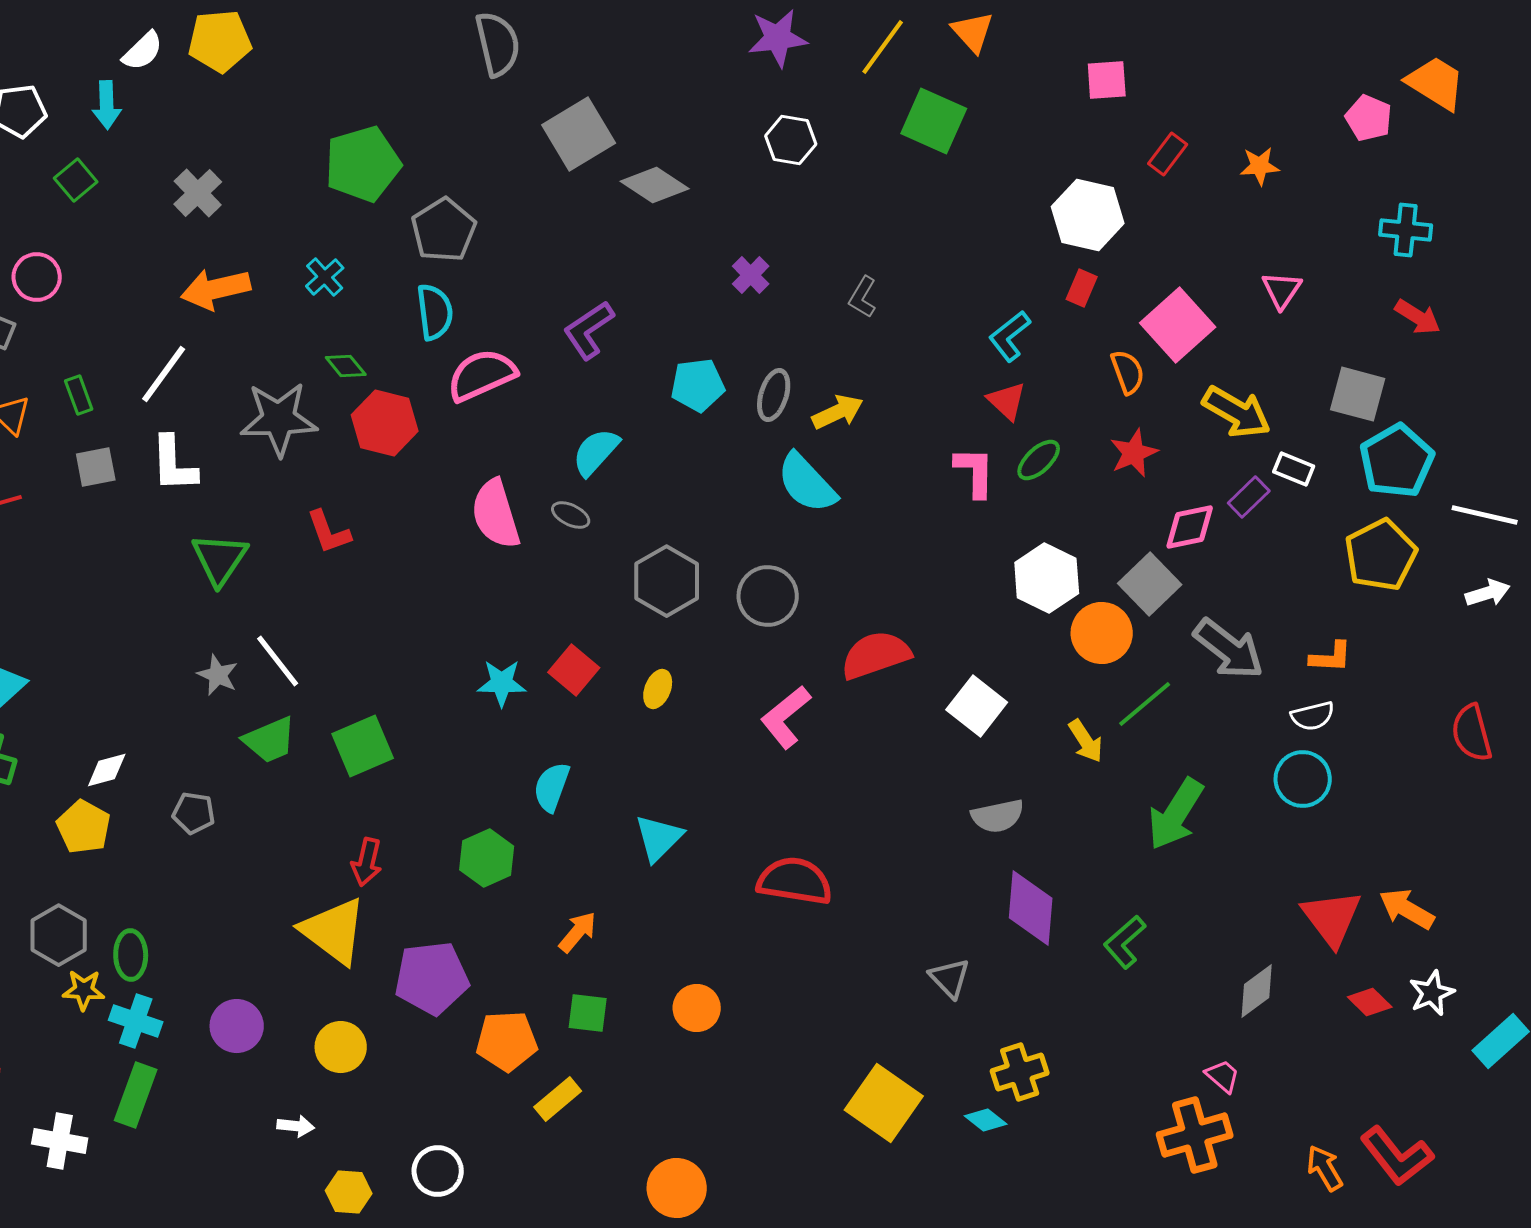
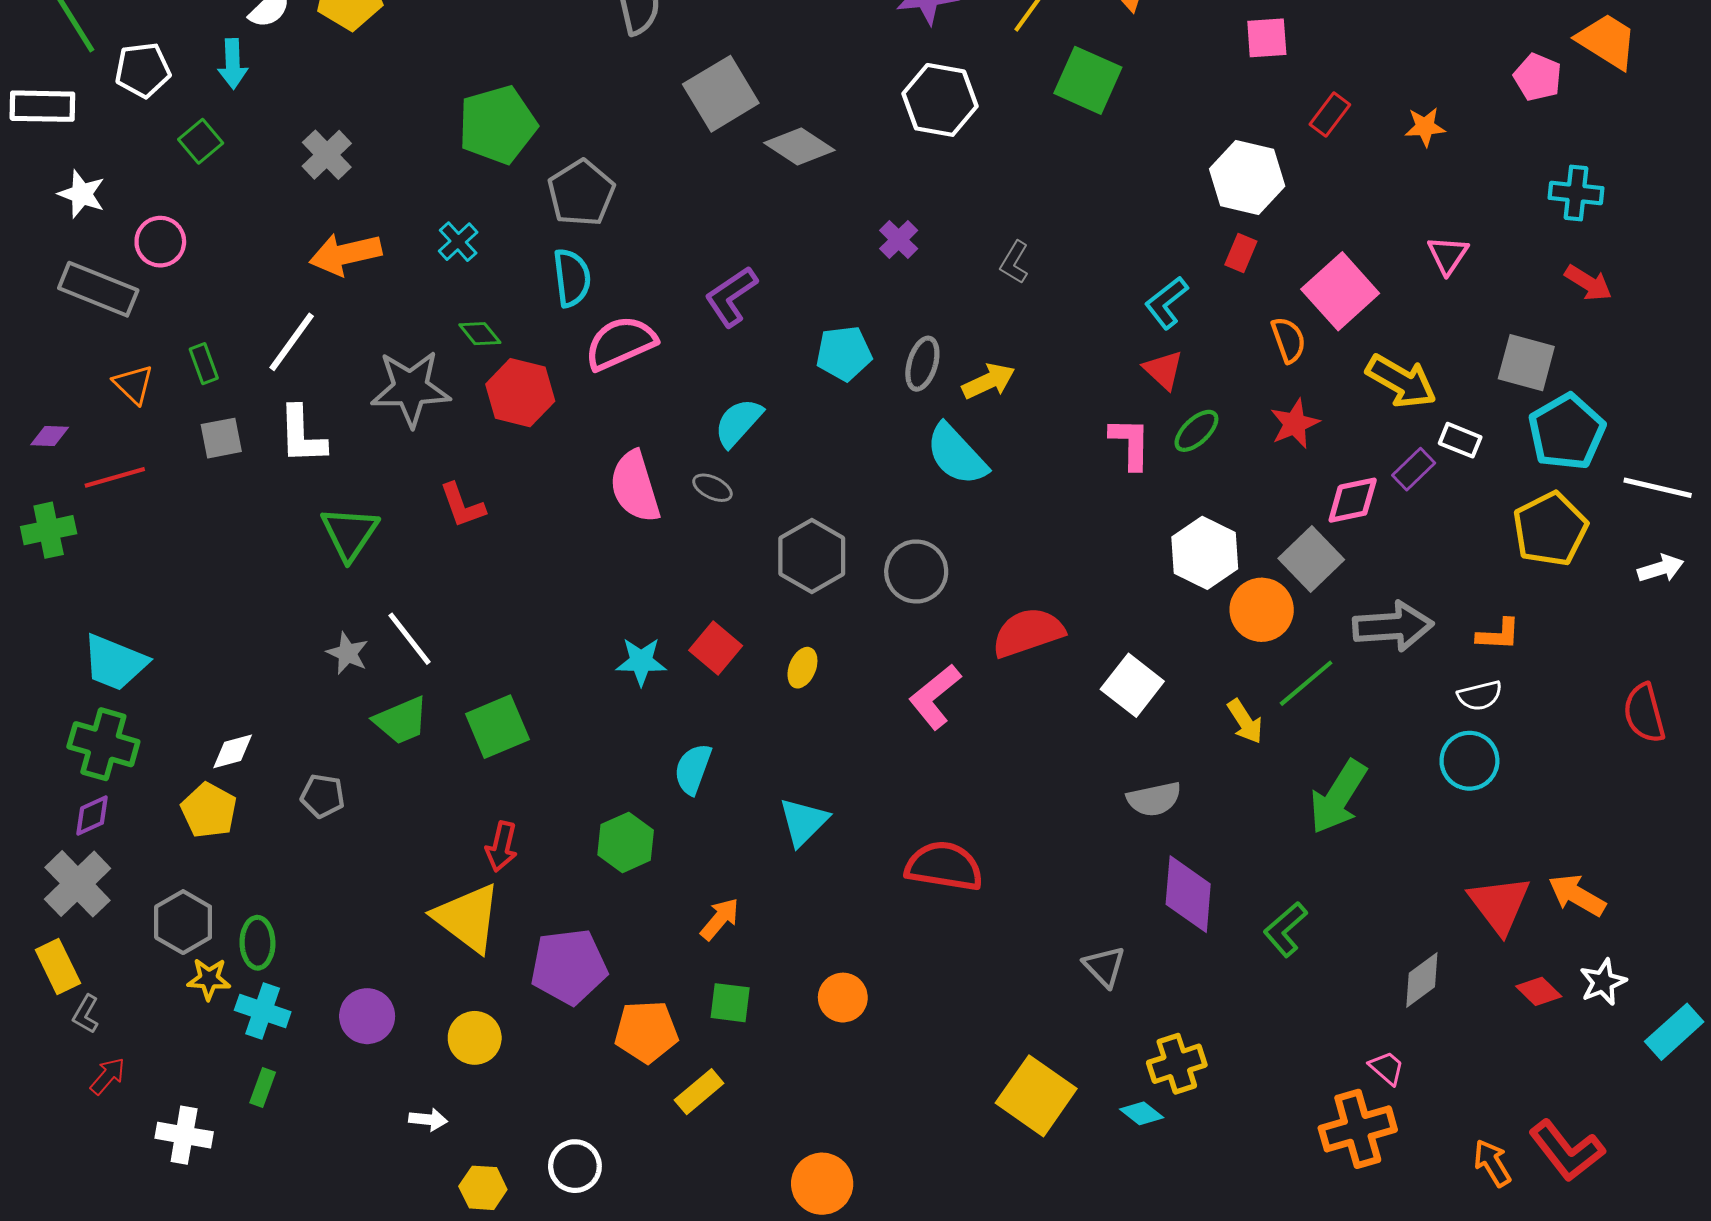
white hexagon: (791, 140) -> (940, 100), size x1.4
gray arrow: (1229, 649) -> (1393, 626), turned -42
green rectangle: (136, 1095) -> (263, 1088), size x0.6

